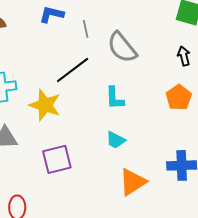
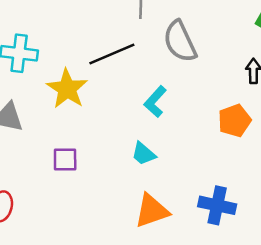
cyan L-shape: (115, 98) -> (155, 102), turned 30
purple square: (57, 159) -> (65, 159), size x0.7

